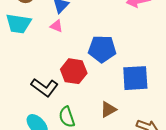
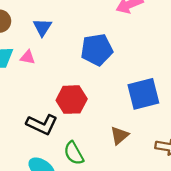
pink triangle: (56, 26) -> (28, 57), moved
blue pentagon: (102, 49) -> (97, 50), moved

